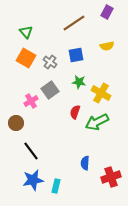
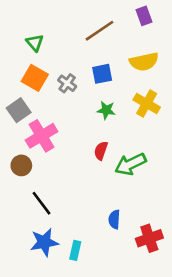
purple rectangle: (107, 12) -> (144, 16), turned -48
yellow semicircle: (107, 46) -> (144, 62), size x1.5
gray square: (50, 90) -> (19, 110), moved
yellow cross: (101, 93) -> (147, 103), moved
pink cross: (31, 101) -> (42, 136), size x1.6

